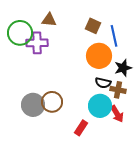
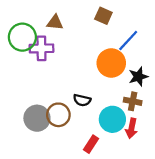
brown square: (93, 26) -> (103, 16), moved
blue line: (114, 36) -> (128, 41), turned 55
black semicircle: (103, 83) -> (82, 100), moved
red arrow: (117, 114) -> (132, 128), turned 42

